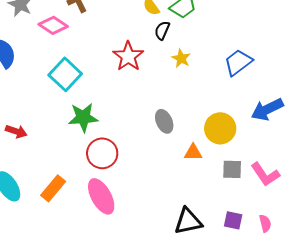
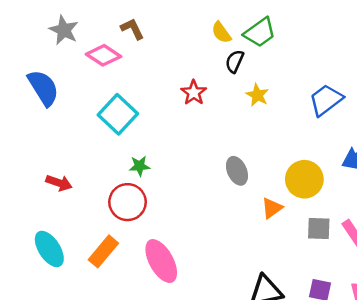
red star: (128, 56) -> (194, 93), size x0.7
green star: (83, 117) -> (140, 166), size x0.6
orange triangle: (193, 152) -> (272, 208), turned -36
red circle: (102, 153) -> (128, 202), moved

